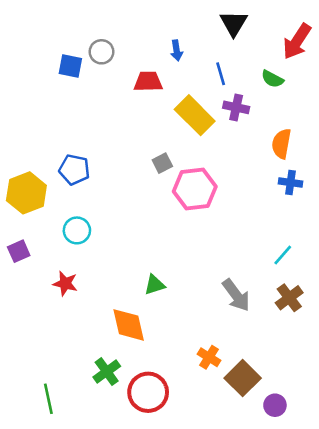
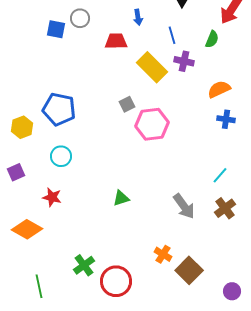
green semicircle: (272, 79) -> (212, 39), turned -96
orange semicircle: (281, 144) -> (219, 89), turned 55
blue pentagon: (74, 170) -> (59, 109), size x1.4
yellow hexagon: (26, 193) -> (22, 127), size x0.7
orange diamond: (129, 325) -> (27, 229), moved, turned -48
purple circle: (275, 405) -> (232, 291), moved

